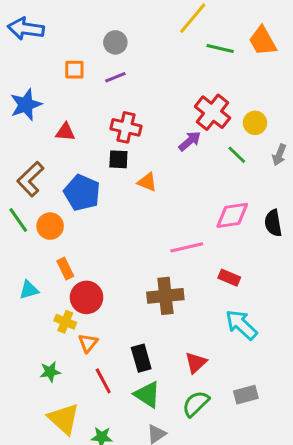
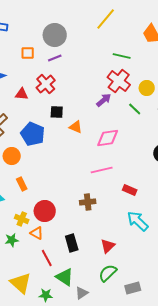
gray circle: (115, 42) -> (55, 35), size x1.5
green line: (220, 48) -> (122, 56), moved
red cross: (126, 127) -> (46, 84), moved, turned 36
pink diamond: (232, 215) -> (108, 138), moved
brown cross: (165, 296) -> (88, 202), size x0.7
red circle: (87, 297) -> (45, 211), moved
orange triangle: (88, 343) -> (37, 233), turned -40
green star: (50, 372) -> (12, 240), moved
green triangle: (147, 395) -> (65, 277), moved
gray rectangle: (246, 395) -> (133, 288), moved

